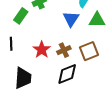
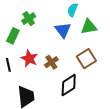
red star: (42, 50) -> (29, 59), moved
brown cross: (64, 50) -> (51, 62), moved

